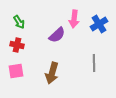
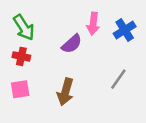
green arrow: (19, 22) -> (24, 27), size x1.5
gray line: (94, 63) -> (118, 79), turned 36

